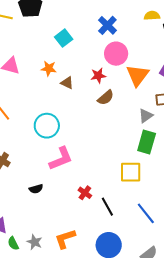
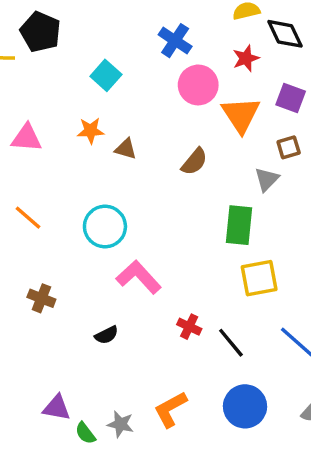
red star: (98, 76) -> (246, 58), moved
green rectangle: (147, 142) -> (239, 225), moved
pink L-shape: (61, 159) -> (139, 277), turned -100

